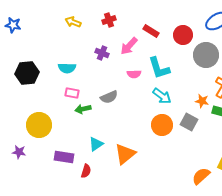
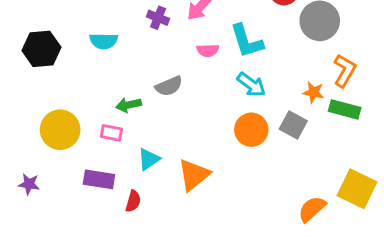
pink rectangle: (72, 93) -> (111, 133), moved
purple star: (19, 152) -> (29, 184), moved

